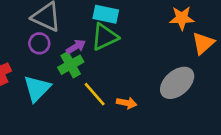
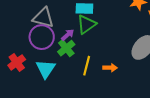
purple circle: (39, 43) -> (42, 37), size x1.6
yellow line: (95, 94) -> (87, 66), turned 66

